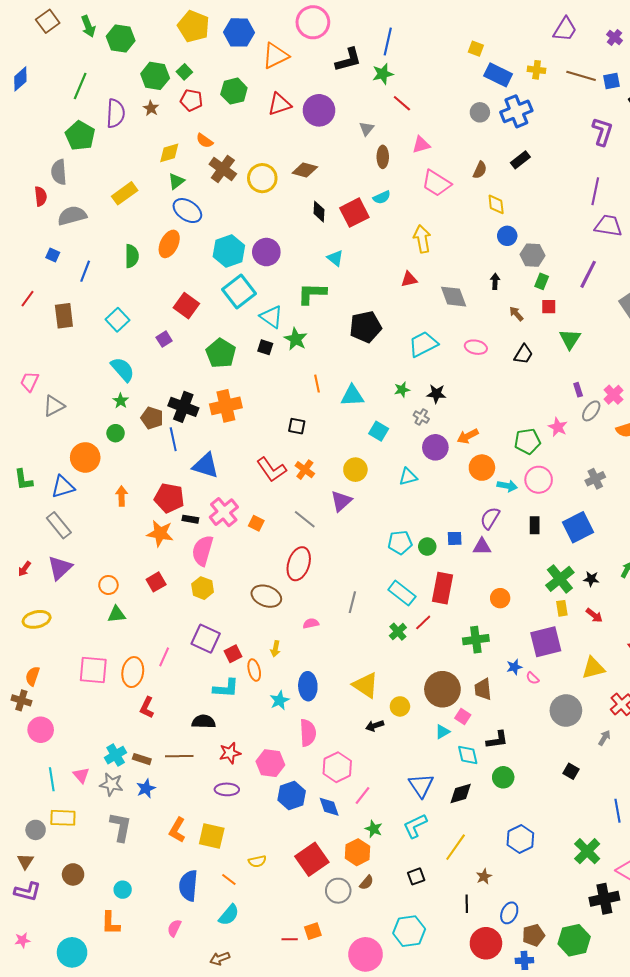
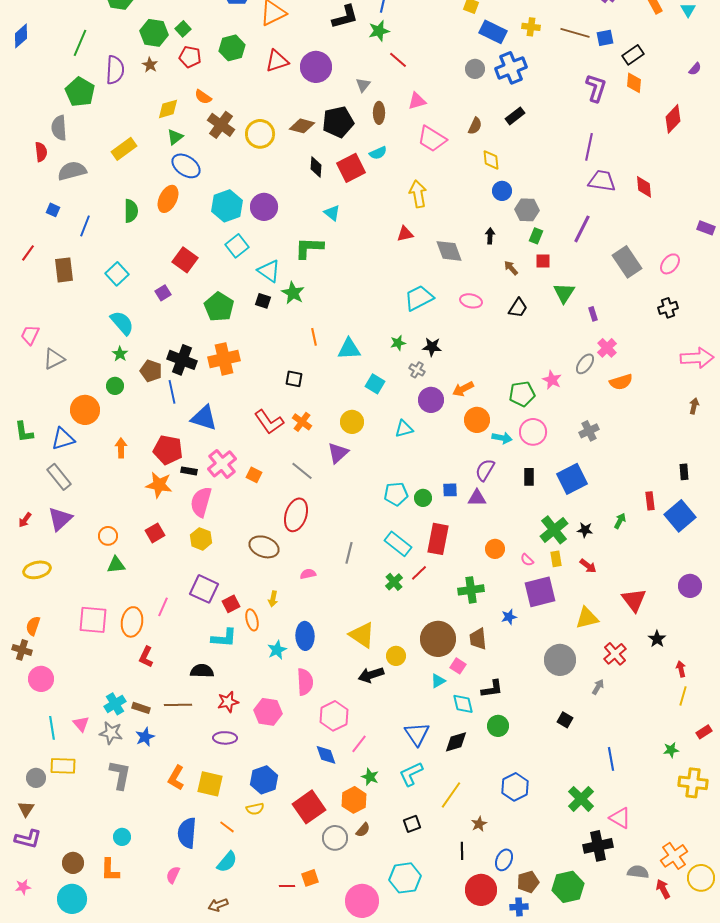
cyan square: (239, 291) -> (237, 246), size x0.7
black pentagon: (366, 327) -> (338, 122), moved
purple rectangle: (578, 390) -> (593, 314), moved
pink semicircle: (533, 678) -> (527, 560), moved
black arrow: (375, 726) -> (371, 675), size x1.4
blue hexagon: (292, 796) -> (264, 780), moved
brown circle: (73, 874) -> (73, 863), moved

